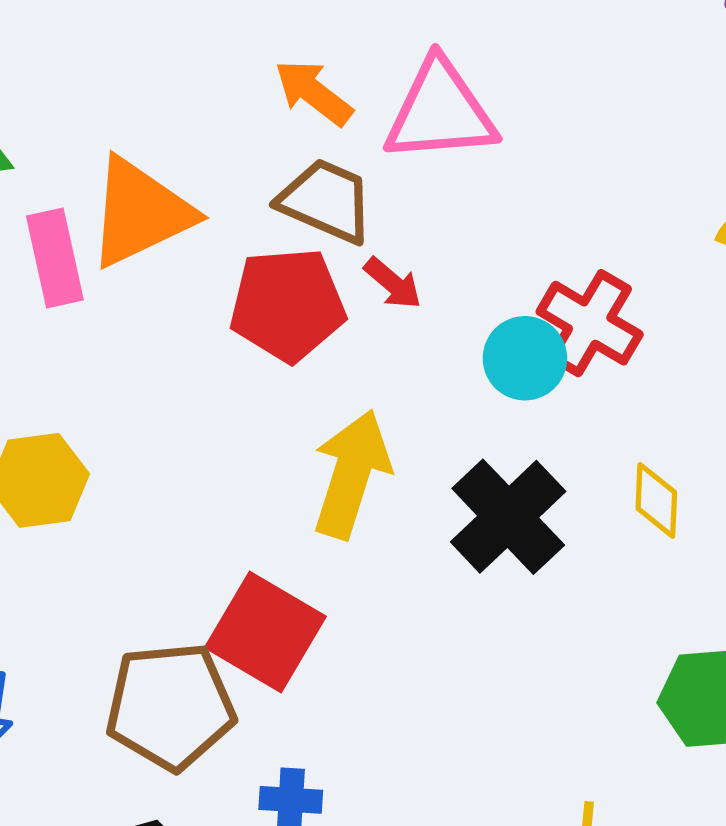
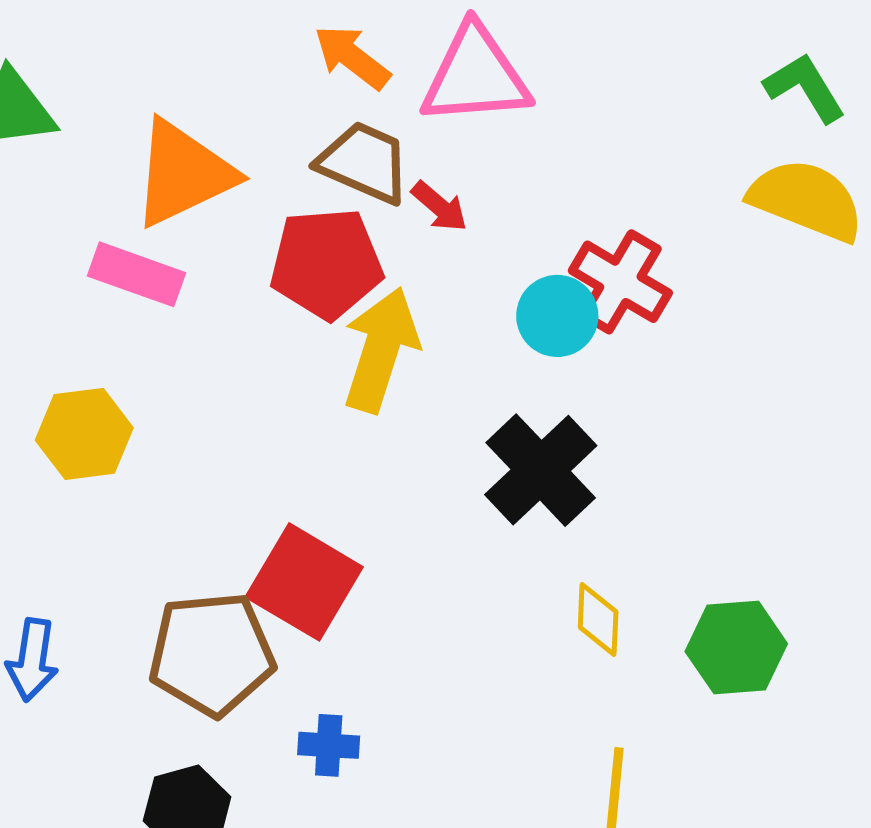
pink rectangle: (55, 258) -> (137, 274), moved, turned -58
red arrow: (393, 283) -> (439, 207), moved
yellow arrow: (351, 474) -> (381, 350), moved
yellow diamond: (656, 500) -> (598, 619), moved

